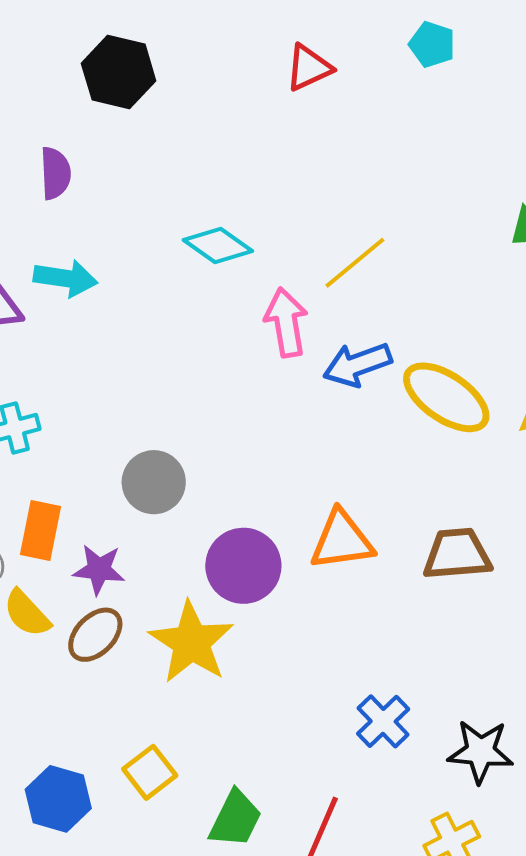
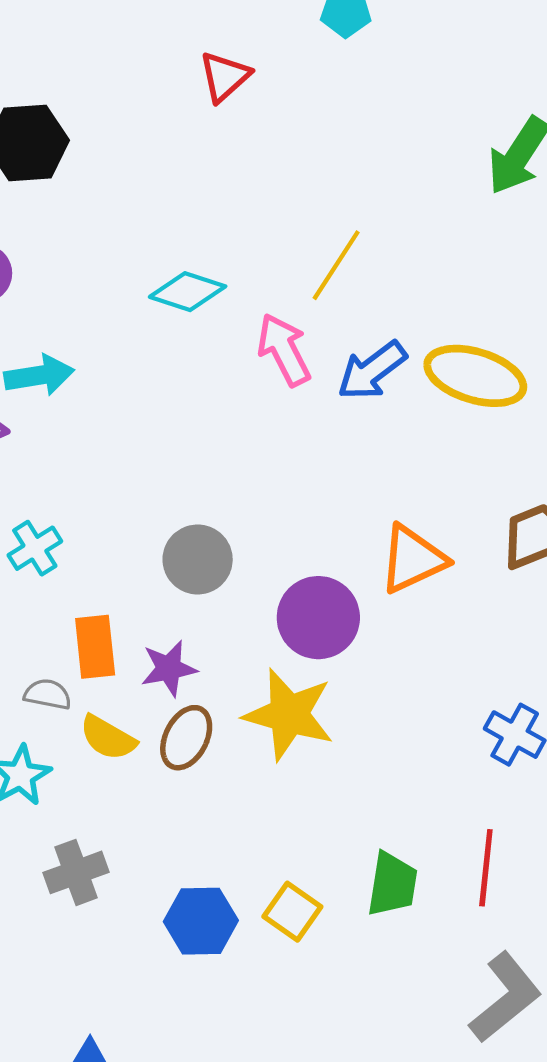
yellow square: (150, 772) -> (292, 912), moved

